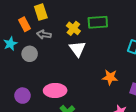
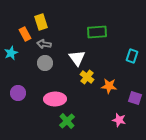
yellow cross: (73, 28) -> (87, 77), moved
gray circle: (30, 54) -> (45, 63), moved
purple circle: (22, 96) -> (18, 93), moved

